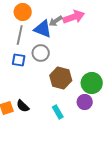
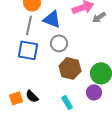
gray arrow: (56, 21) -> (99, 17), moved
gray circle: (41, 53) -> (59, 43), moved
blue square: (19, 60) -> (28, 50), size x1.5

